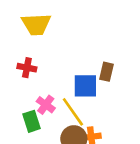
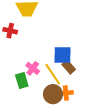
red cross: (27, 68) -> (10, 31), moved
brown rectangle: (106, 72) -> (69, 67), moved, turned -56

